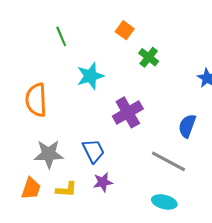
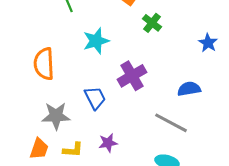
blue semicircle: (187, 126) -> (189, 89), turned 60
blue trapezoid: (93, 151) -> (95, 98), moved

